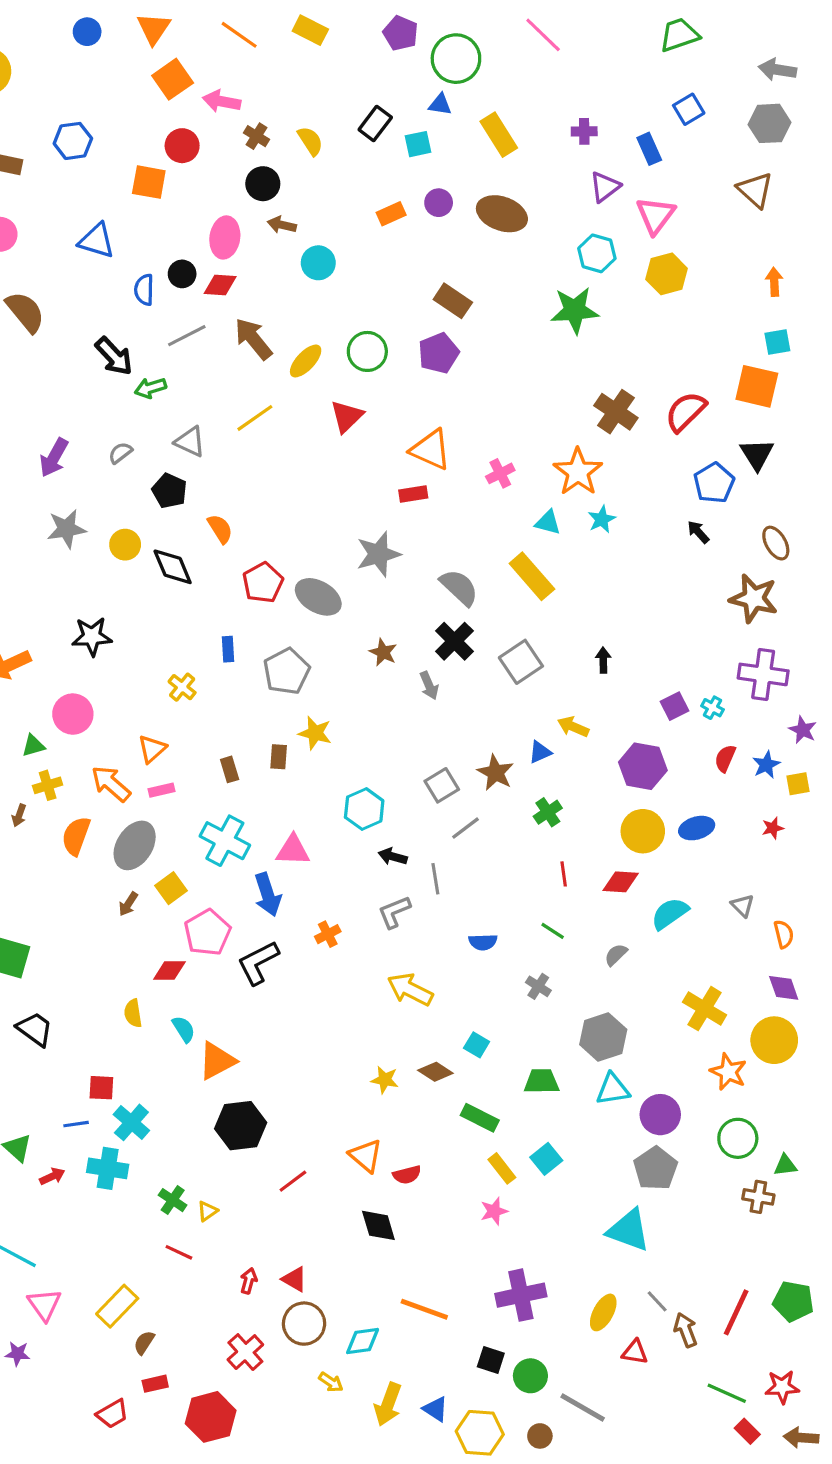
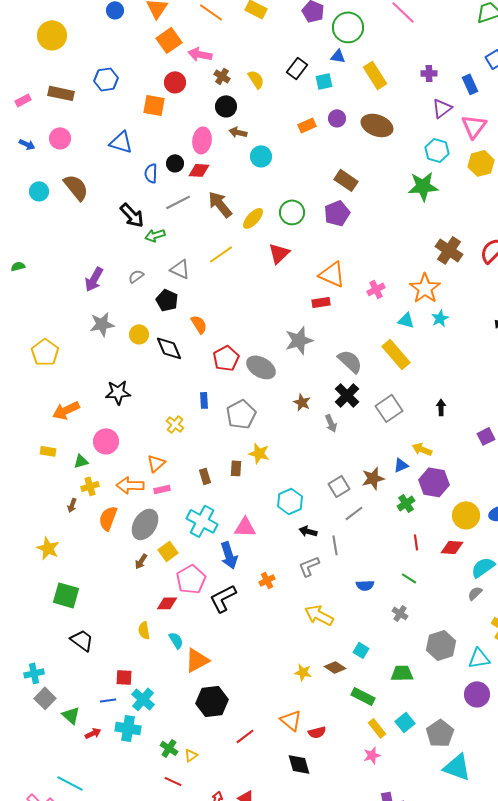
purple hexagon: (643, 766) -> (434, 482), moved
brown star: (496, 773) -> (373, 478), turned 30
orange arrow: (111, 784) -> (130, 485), turned -40
gray semicircle: (616, 955) -> (475, 593), moved
cyan triangle: (613, 1089) -> (479, 658), moved
gray pentagon: (655, 1168) -> (440, 733), moved

